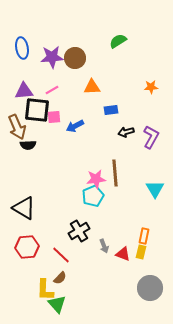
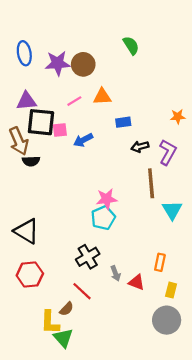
green semicircle: (118, 41) -> (131, 45), turned 90
orange star: (151, 87) -> (178, 117), moved
pink line: (52, 90) -> (74, 101), moved
brown line: (115, 173) -> (151, 183), moved
yellow rectangle: (141, 252) -> (171, 290), moved
red line: (61, 255) -> (82, 291), moved

